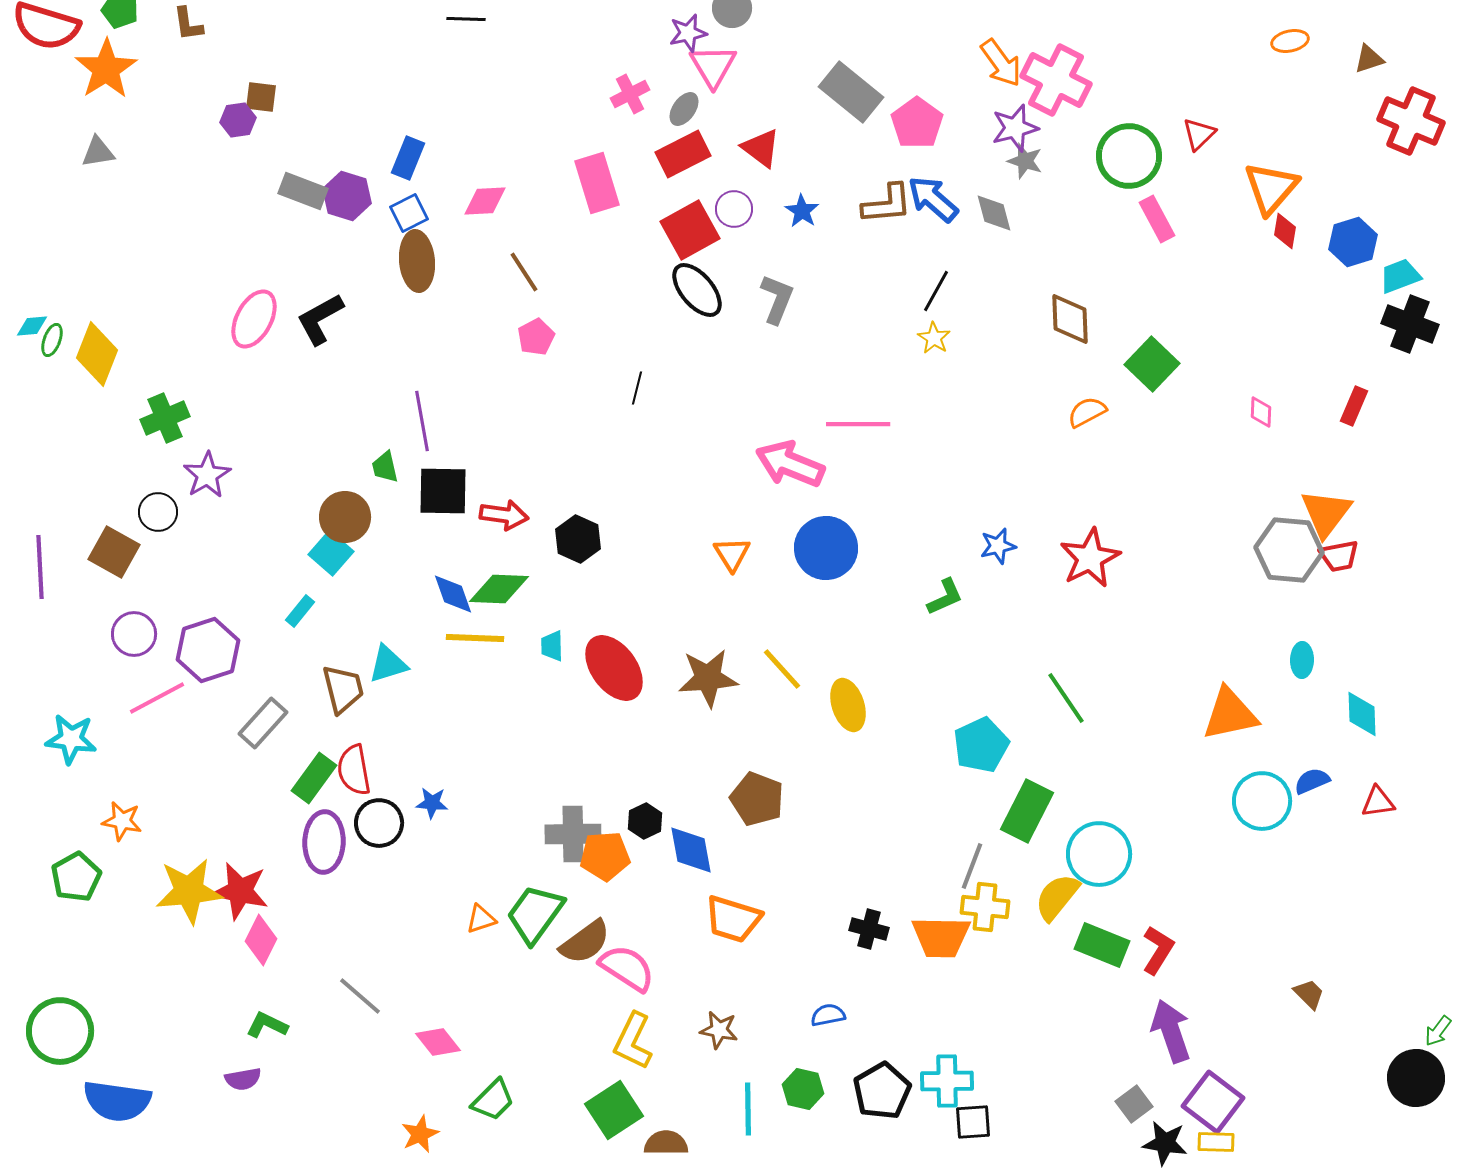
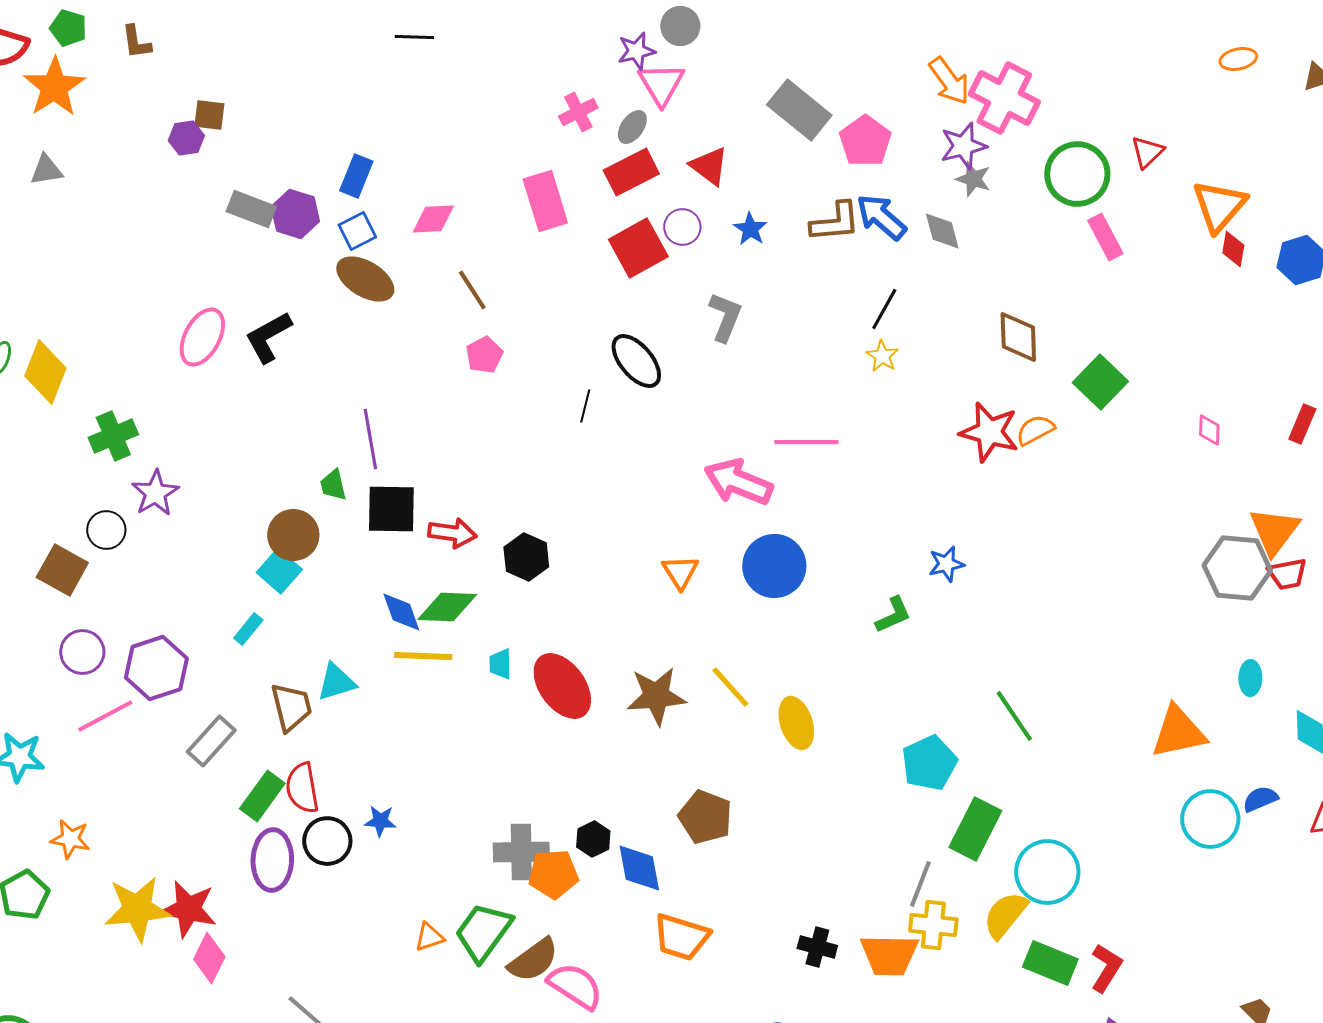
brown ellipse: (417, 261) -> (365, 279), turned -54
black ellipse: (697, 290) -> (636, 361), moved
red star: (1090, 558) -> (989, 432), moved, turned -30

